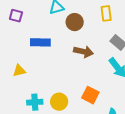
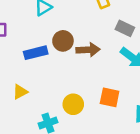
brown circle: (75, 22) -> (63, 41), moved
yellow circle: (59, 102) -> (73, 104), moved

